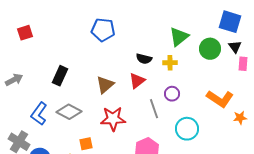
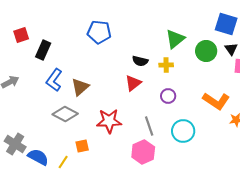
black rectangle: (60, 76) -> (43, 50), moved
brown triangle: (105, 85) -> (80, 87), moved
gray line: (154, 109) -> (149, 126), moved
blue L-shape: (39, 114) -> (54, 80), moved

